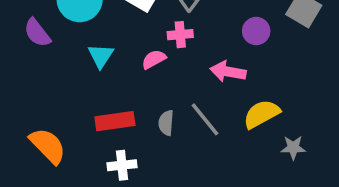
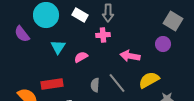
purple circle: (256, 31) -> (163, 44), moved
pink semicircle: (154, 59) -> (81, 57), moved
red rectangle: (115, 121) -> (52, 84), moved

